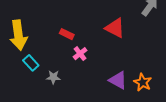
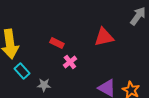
red triangle: (115, 28) -> (104, 37), turned -40

